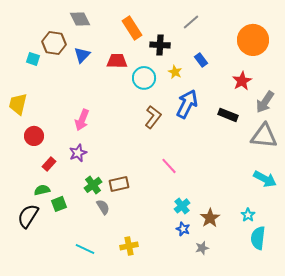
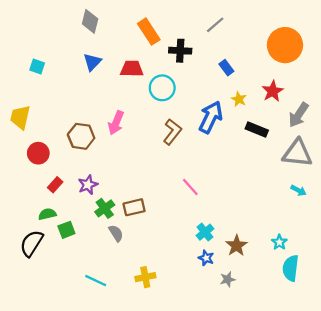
gray diamond: (80, 19) -> (90, 21), turned 40
brown hexagon: (54, 43) -> (81, 136), moved
yellow star: (175, 72) -> (239, 99), moved
pink arrow: (82, 120) -> (116, 123), moved
purple star: (78, 153) -> (88, 185), moved
cyan arrow: (265, 179) -> (299, 190), moved, size x0.6

